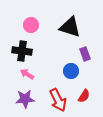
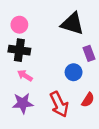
pink circle: (31, 25) -> (19, 25), moved

